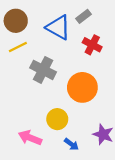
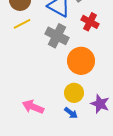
gray cross: (43, 70) -> (57, 36), moved
yellow circle: (57, 119) -> (74, 93), moved

